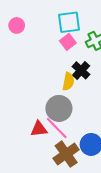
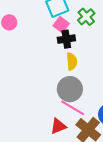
black cross: (81, 70) -> (66, 39), moved, turned -36
red triangle: (39, 129) -> (58, 126), moved

